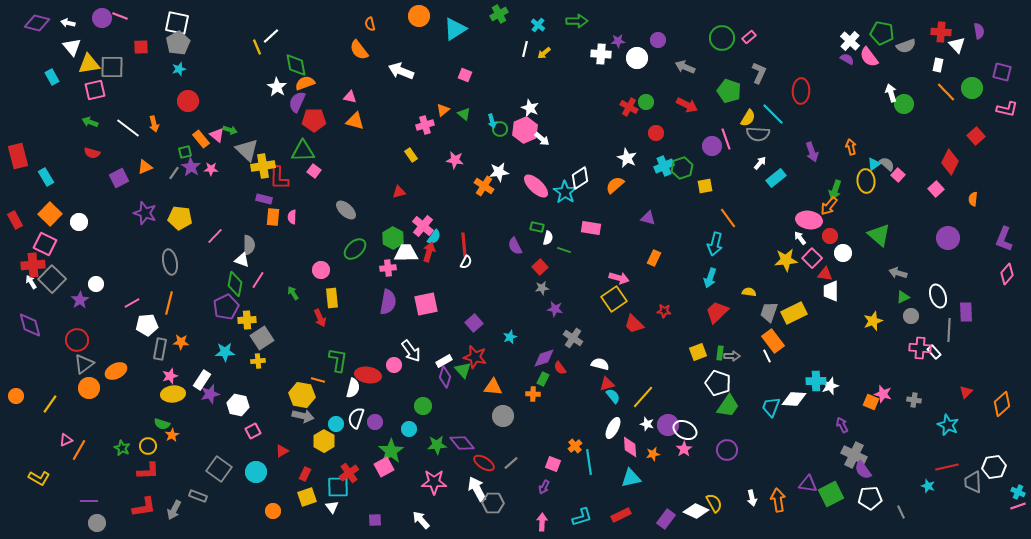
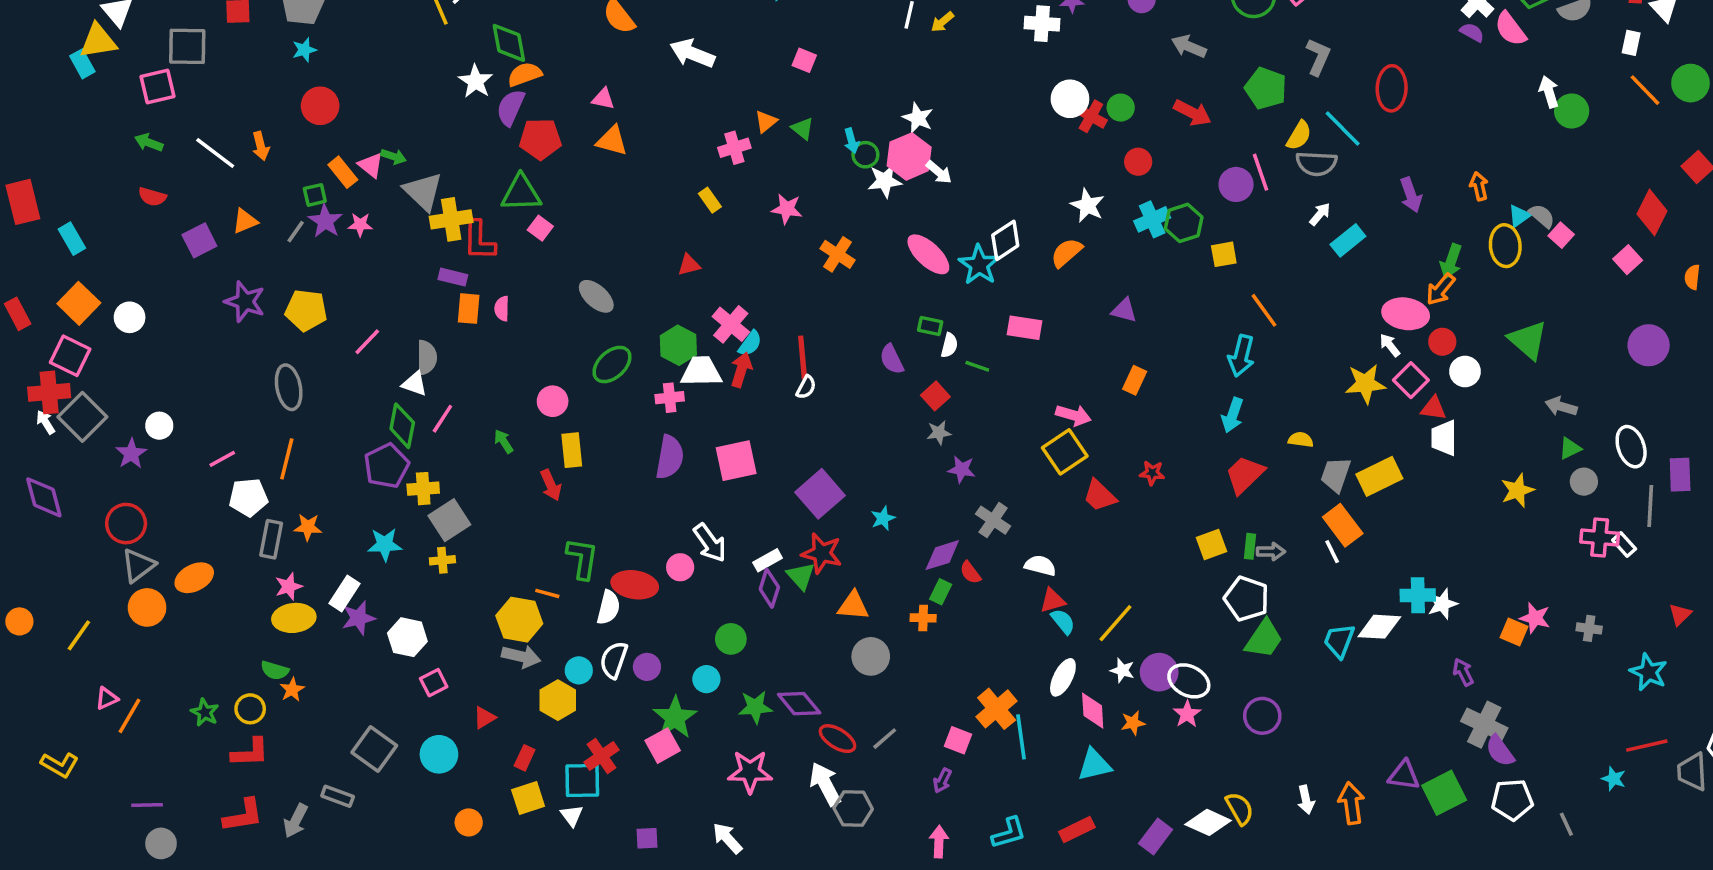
white circle: (637, 58) -> (1070, 99), moved
yellow triangle: (89, 64) -> (98, 41), moved
white star: (499, 172) -> (885, 181), moved
purple square: (474, 323) -> (820, 494), size x1.5
orange cross: (575, 446) -> (997, 709), size x1.6

